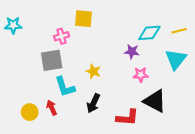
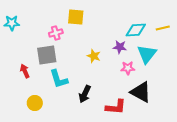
cyan triangle: (176, 59) -> (147, 54), moved
yellow star: (93, 71) -> (94, 56), moved
red arrow: (52, 108) -> (25, 71), moved
yellow circle: (30, 112) -> (35, 103), moved

